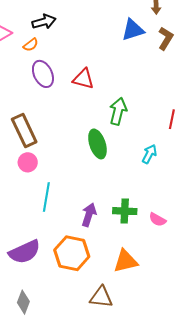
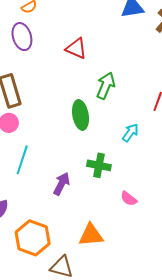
purple ellipse: (43, 74) -> (22, 37), moved
green cross: (125, 211) -> (99, 165), moved
orange hexagon: (72, 253) -> (33, 238), moved

